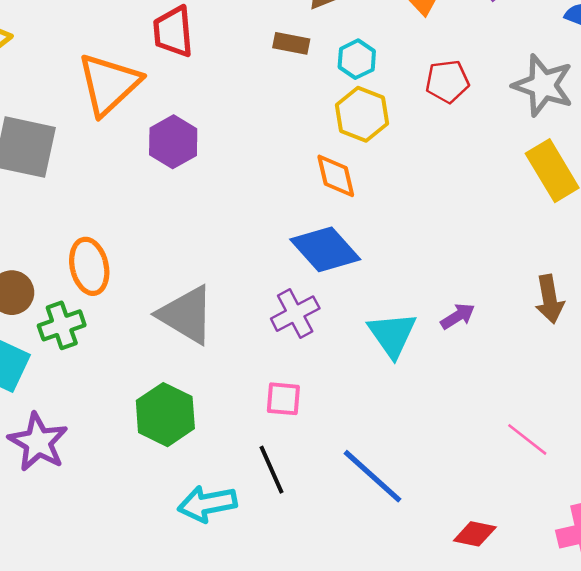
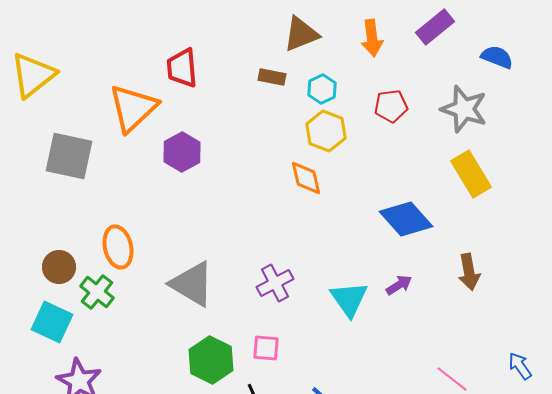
blue diamond: (325, 249) -> (406, 219), moved
green cross: (62, 325) -> (97, 292), turned -32
green hexagon: (165, 415) -> (211, 360), moved

